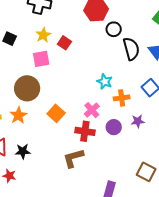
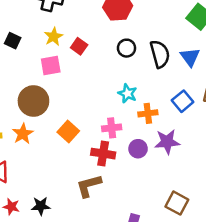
black circle: (114, 29) -> (126, 48), moved
pink cross: (92, 110) -> (112, 128), turned 35
purple star: (138, 121) -> (167, 142), size x1.5
black star: (23, 151) -> (41, 206), moved

